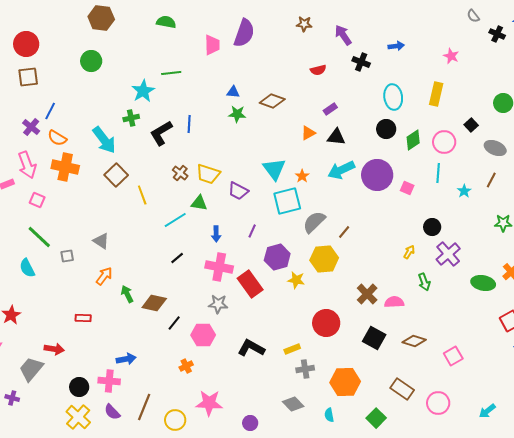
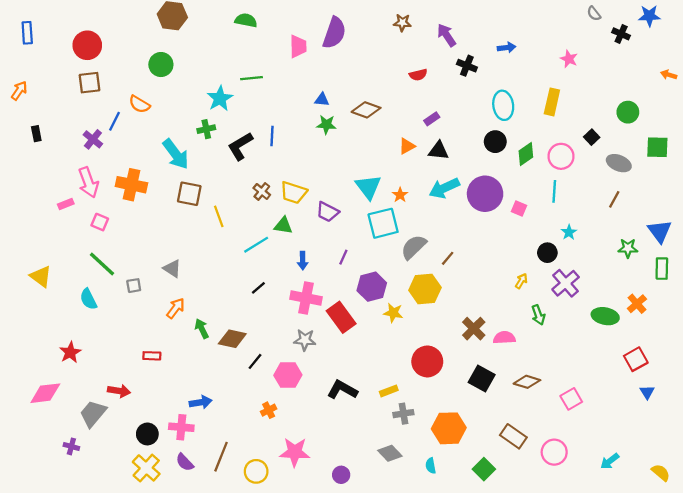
orange semicircle: (57, 138) -> (139, 104), moved
brown square: (116, 175) -> (189, 194), turned -35
cyan star: (464, 191) -> (569, 232), moved

